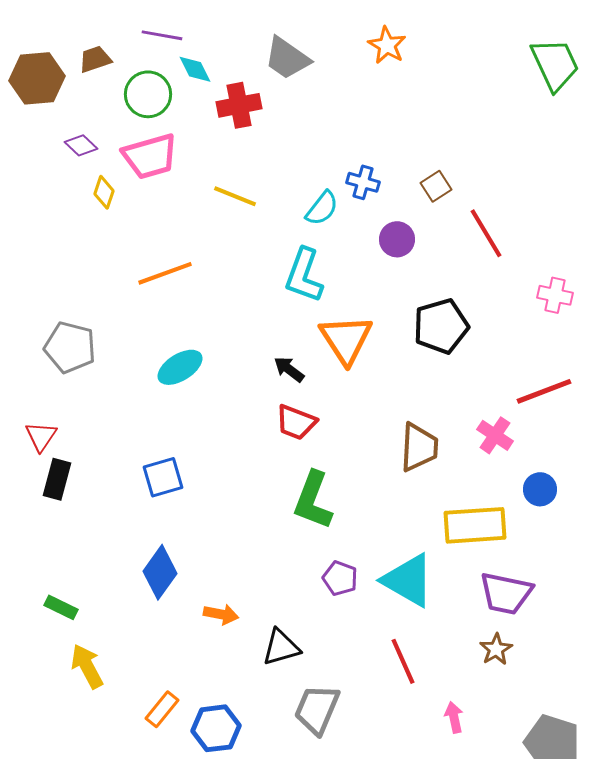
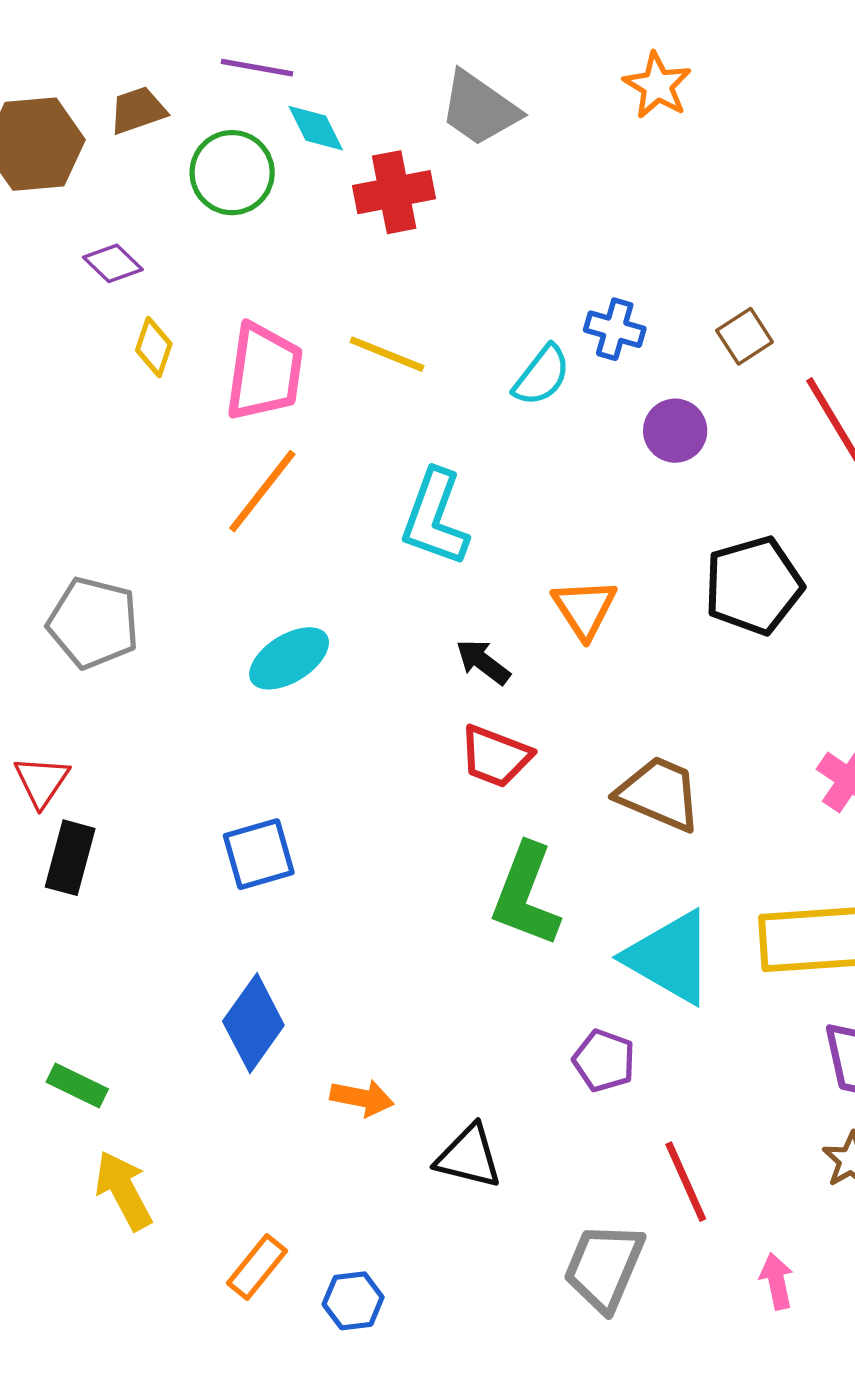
pink trapezoid: (150, 156) -> (264, 372), moved, turned -66
orange line: (165, 273) -> (262, 491), turned -32
cyan L-shape: (304, 275) -> (435, 518), moved
orange triangle: (346, 339) -> (584, 609), size x0.7
brown trapezoid: (419, 447) -> (659, 794), moved, turned -70
purple pentagon: (340, 578) -> (604, 1061), moved
cyan triangle: (408, 580) -> (670, 957), moved
black triangle: (281, 647) -> (469, 1157), turned 30
gray trapezoid: (317, 709) -> (604, 1267), moved
blue hexagon: (216, 728) -> (353, 1301), size x0.7

